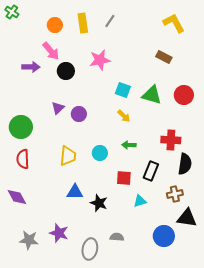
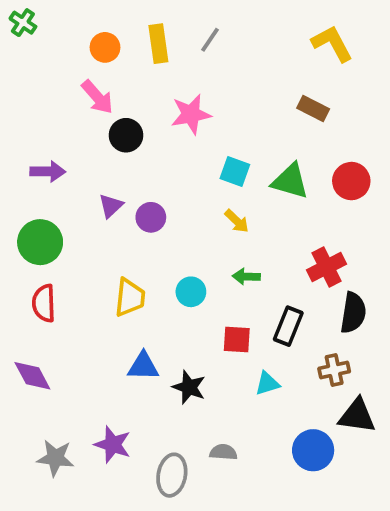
purple arrow: (31, 67) -> (48, 171), moved
red cross: (171, 140) -> (326, 267), turned -30

